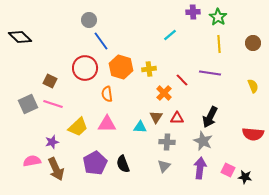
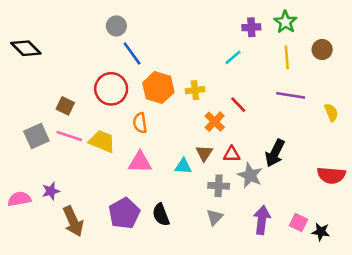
purple cross: (193, 12) -> (251, 27), moved
cyan line: (170, 35) -> (233, 57), moved
brown circle: (253, 43) -> (322, 50), moved
purple line: (210, 73) -> (291, 95), moved
yellow trapezoid: (78, 127) -> (102, 141), moved, turned -115
gray star: (203, 141) -> (250, 175), moved
purple star: (52, 142) -> (51, 191), moved
pink semicircle: (32, 161) -> (19, 199), moved

